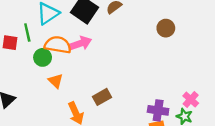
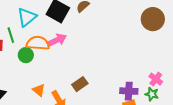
brown circle: (166, 28) -> (153, 19), moved, size x1.5
orange triangle: (56, 81) -> (39, 90), moved

